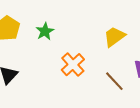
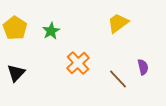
yellow trapezoid: (114, 37) -> (118, 23), moved

